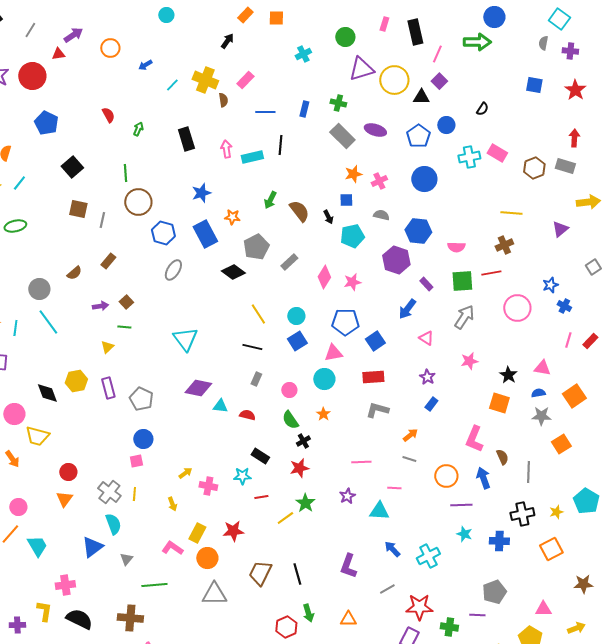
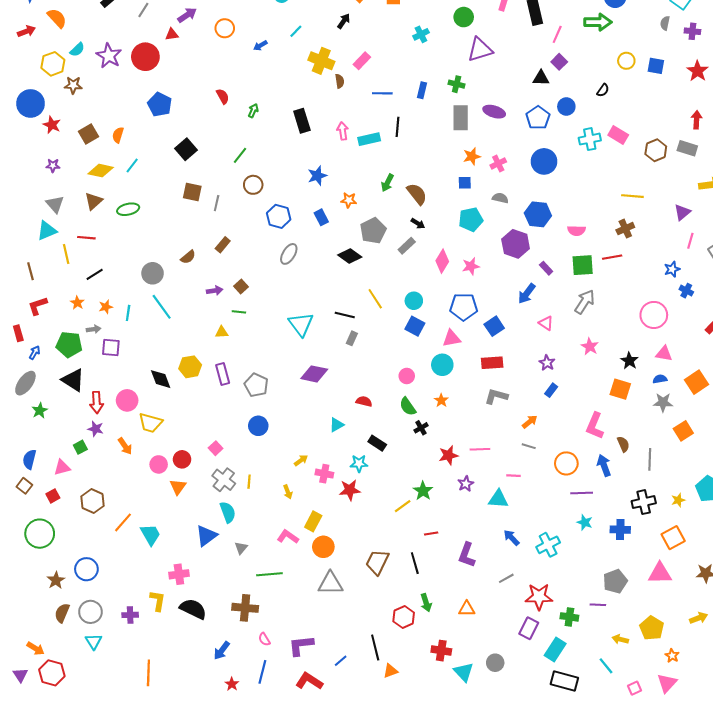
yellow circle: (394, 80) -> (626, 61), moved, size x0.6
cyan line: (172, 85) -> (296, 31), moved
gray rectangle: (342, 136) -> (461, 118), turned 45
green line: (125, 173) -> (240, 155), turned 42
brown circle: (138, 202) -> (253, 185), size x0.7
black arrow: (328, 217) -> (418, 223), moved, turned -32
blue rectangle: (205, 234) -> (321, 217), size x0.6
pink circle: (517, 308) -> (654, 315), moved
pink line: (568, 340) -> (690, 241), moved
blue square: (297, 341) -> (415, 326), turned -30
yellow triangle: (107, 347) -> (222, 332), turned 40
black line: (252, 347) -> (345, 315), moved
pink star: (469, 361) -> (590, 346), turned -30
gray rectangle: (256, 379) -> (352, 338), moved
cyan triangle: (220, 406) -> (337, 425), moved, turned -35
pink square: (136, 461) -> (216, 448), moved, turned -32
red star: (299, 468) -> (448, 455), moved
red line: (261, 497) -> (431, 534), moved
pink circle: (18, 507) -> (159, 464), moved
red star: (233, 531) -> (350, 490), moved
pink triangle: (543, 609) -> (660, 573), moved, size x1.4

